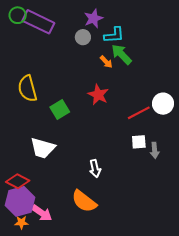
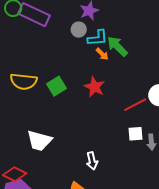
cyan L-shape: (114, 35) -> (98, 38), moved
yellow semicircle: (27, 89) -> (24, 81), turned -68
green square: (60, 110) -> (57, 86), moved

